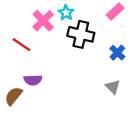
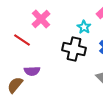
cyan star: (66, 13) -> (84, 27), moved
black cross: (81, 34) -> (74, 49), moved

